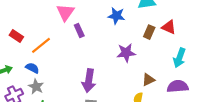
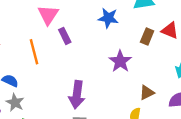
orange line: (41, 45) -> (34, 52), moved, turned -65
purple star: (126, 53) -> (120, 61), turned -30

